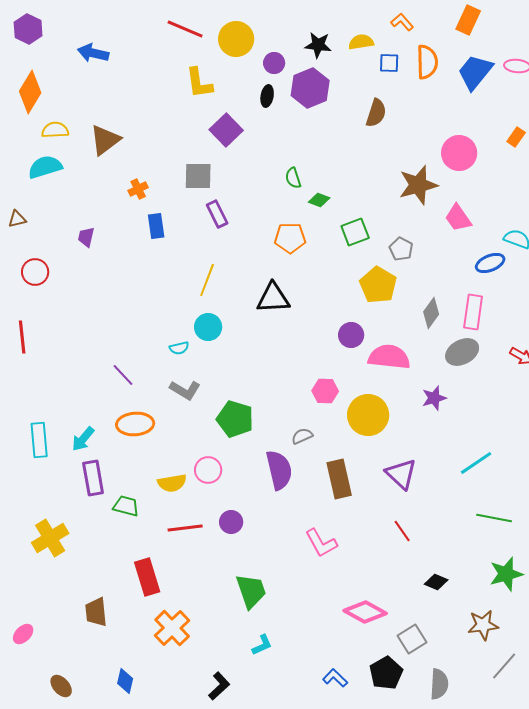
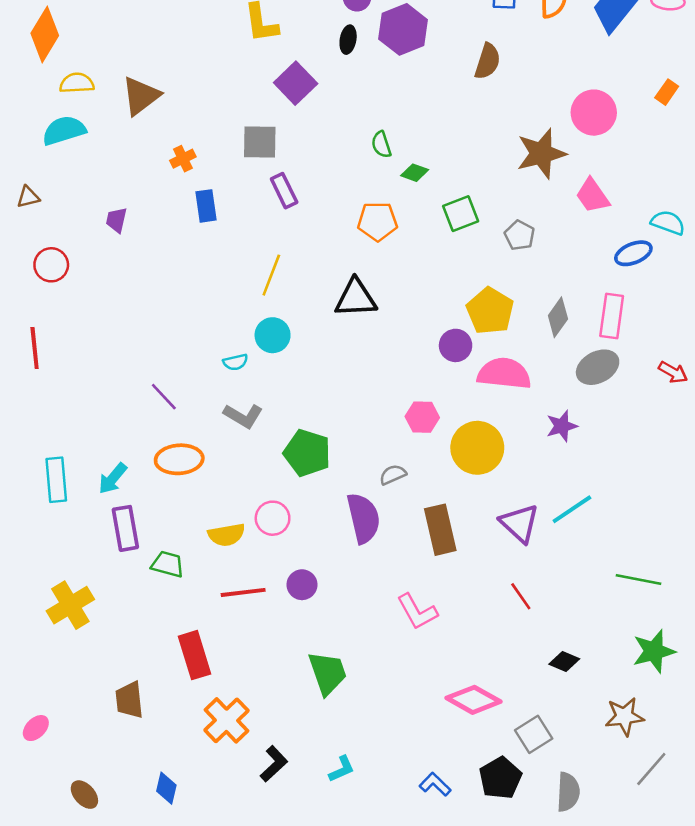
yellow pentagon: (378, 285) -> (490, 311), moved
cyan line: (476, 463) -> (572, 509), moved
cyan L-shape: (262, 645) -> (342, 769), moved
black L-shape: (219, 686) -> (274, 764), moved

